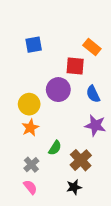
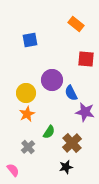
orange rectangle: (92, 47) -> (76, 24), moved
red square: (75, 66) -> (86, 59), moved
blue semicircle: (93, 94) -> (71, 93), moved
pink semicircle: (30, 187) -> (13, 170), moved

